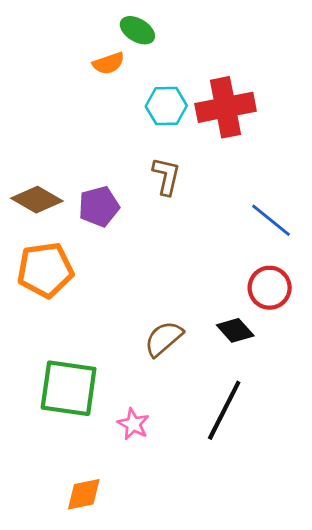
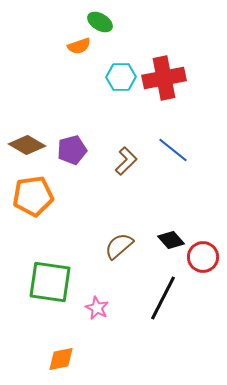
brown L-shape: (166, 176) -> (126, 161), moved, turned 32
blue line: (271, 220) -> (173, 150), moved
red circle: (270, 288) -> (203, 257), moved

